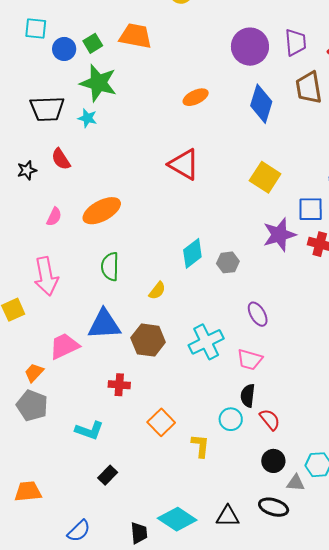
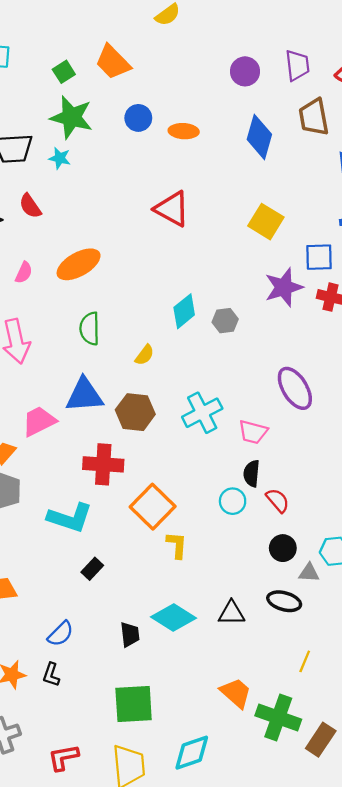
orange trapezoid: (135, 36) -> (113, 62), turned -144
purple circle: (250, 47) -> (245, 71), size x0.7
blue circle: (64, 49) -> (138, 118), moved
orange ellipse: (196, 97) -> (184, 131), turned 30
purple ellipse: (258, 314) -> (295, 388), moved, size x1.5
red cross: (119, 385) -> (103, 464), size x1.6
orange square: (161, 422) -> (153, 507), size x1.4
cyan L-shape: (89, 430) -> (70, 518), size x1.4
yellow L-shape: (200, 446) -> (177, 545), moved

